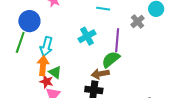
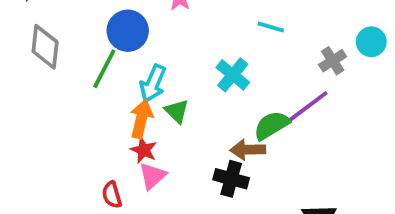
cyan cross: (87, 36) -> (233, 75), turned -30
purple line: (117, 40) -> (308, 106), moved, turned 40
green triangle: (55, 72) -> (177, 111), moved

